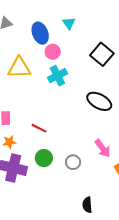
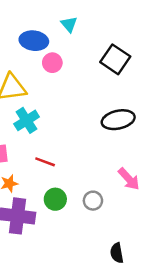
blue ellipse: (40, 33) -> (34, 41), turned -55
cyan cross: (57, 76) -> (27, 120), moved
black ellipse: (99, 101) -> (118, 120), turned -35

